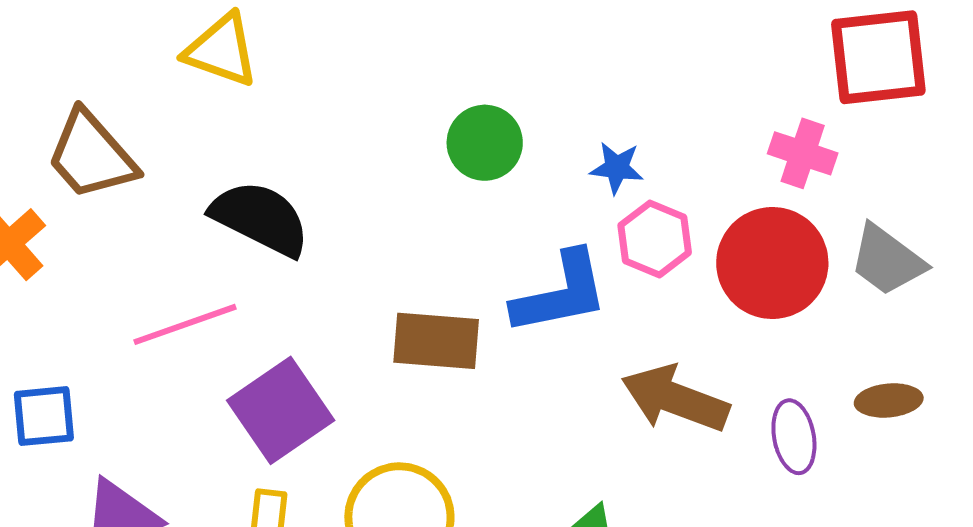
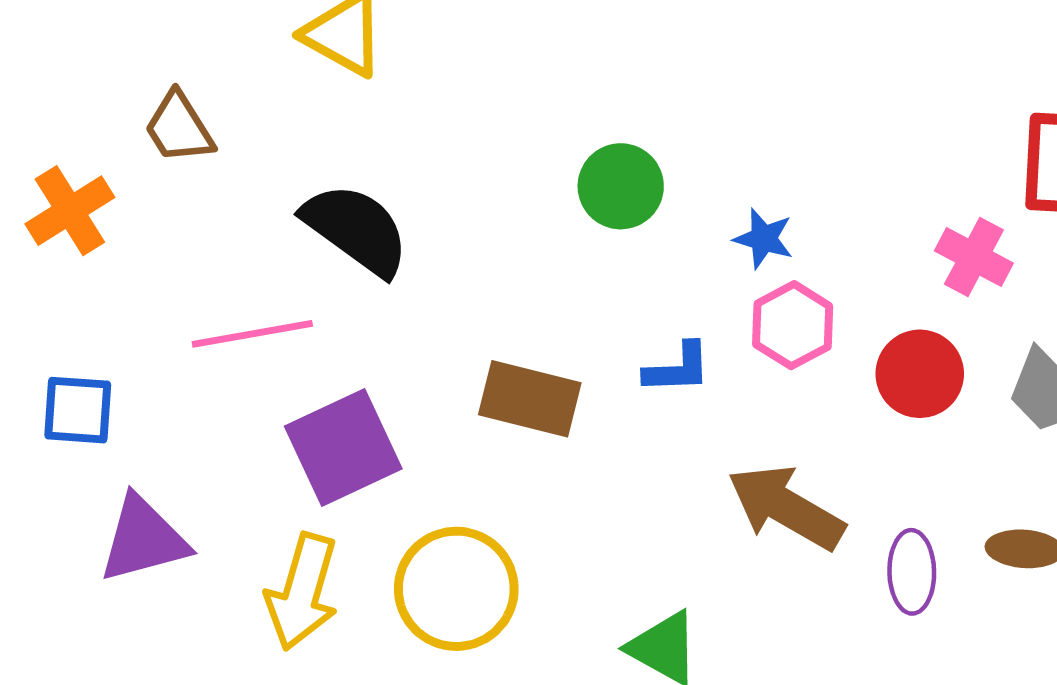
brown trapezoid: (91, 155) -> (179, 128), size x0.7
red circle: (772, 263) -> (920, 374), size x0.7
blue L-shape: (560, 293) -> (678, 368), size x0.6

